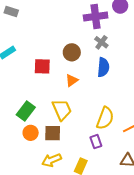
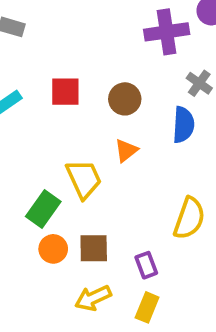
gray cross: (101, 42) -> (199, 83), moved
red square: (42, 66) -> (65, 92), moved
yellow trapezoid: (62, 110) -> (84, 179), moved
purple rectangle: (96, 142) -> (146, 265), moved

